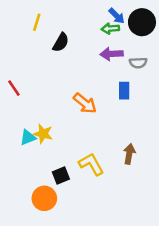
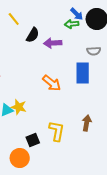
yellow line: (37, 22) -> (14, 19), turned -56
purple arrow: (112, 54) -> (53, 43), moved
blue rectangle: (124, 91) -> (83, 73), size x1.5
yellow L-shape: (91, 164) -> (57, 131), turned 40

